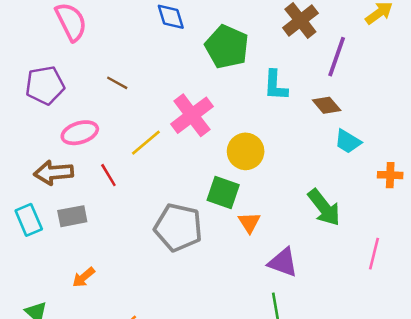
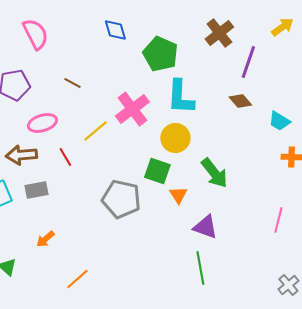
cyan L-shape: (275, 85) -> (180, 97), moved, size x1.4
cyan trapezoid: (348, 141) -> (279, 121), moved
green arrow: (324, 207) -> (214, 173), moved

